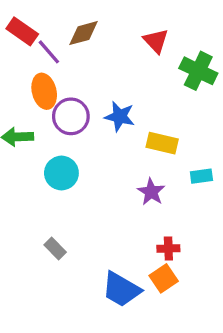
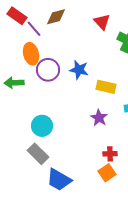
cyan circle: (61, 173) -> (42, 126), moved
gray rectangle: (55, 249) -> (38, 154), size x1.5
blue trapezoid: (121, 289) -> (59, 180), moved

